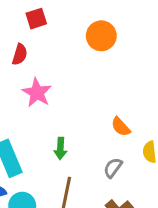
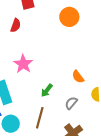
pink star: (37, 93) -> (23, 64), moved
green arrow: (60, 148) -> (47, 90), moved, turned 32

